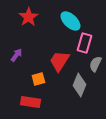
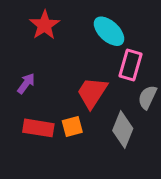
orange square: (38, 79) -> (72, 126), moved
red rectangle: (30, 102) -> (38, 128), moved

